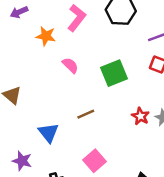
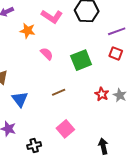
pink L-shape: (77, 18) -> (52, 16), turned 85
blue triangle: (48, 133) -> (20, 99), moved

